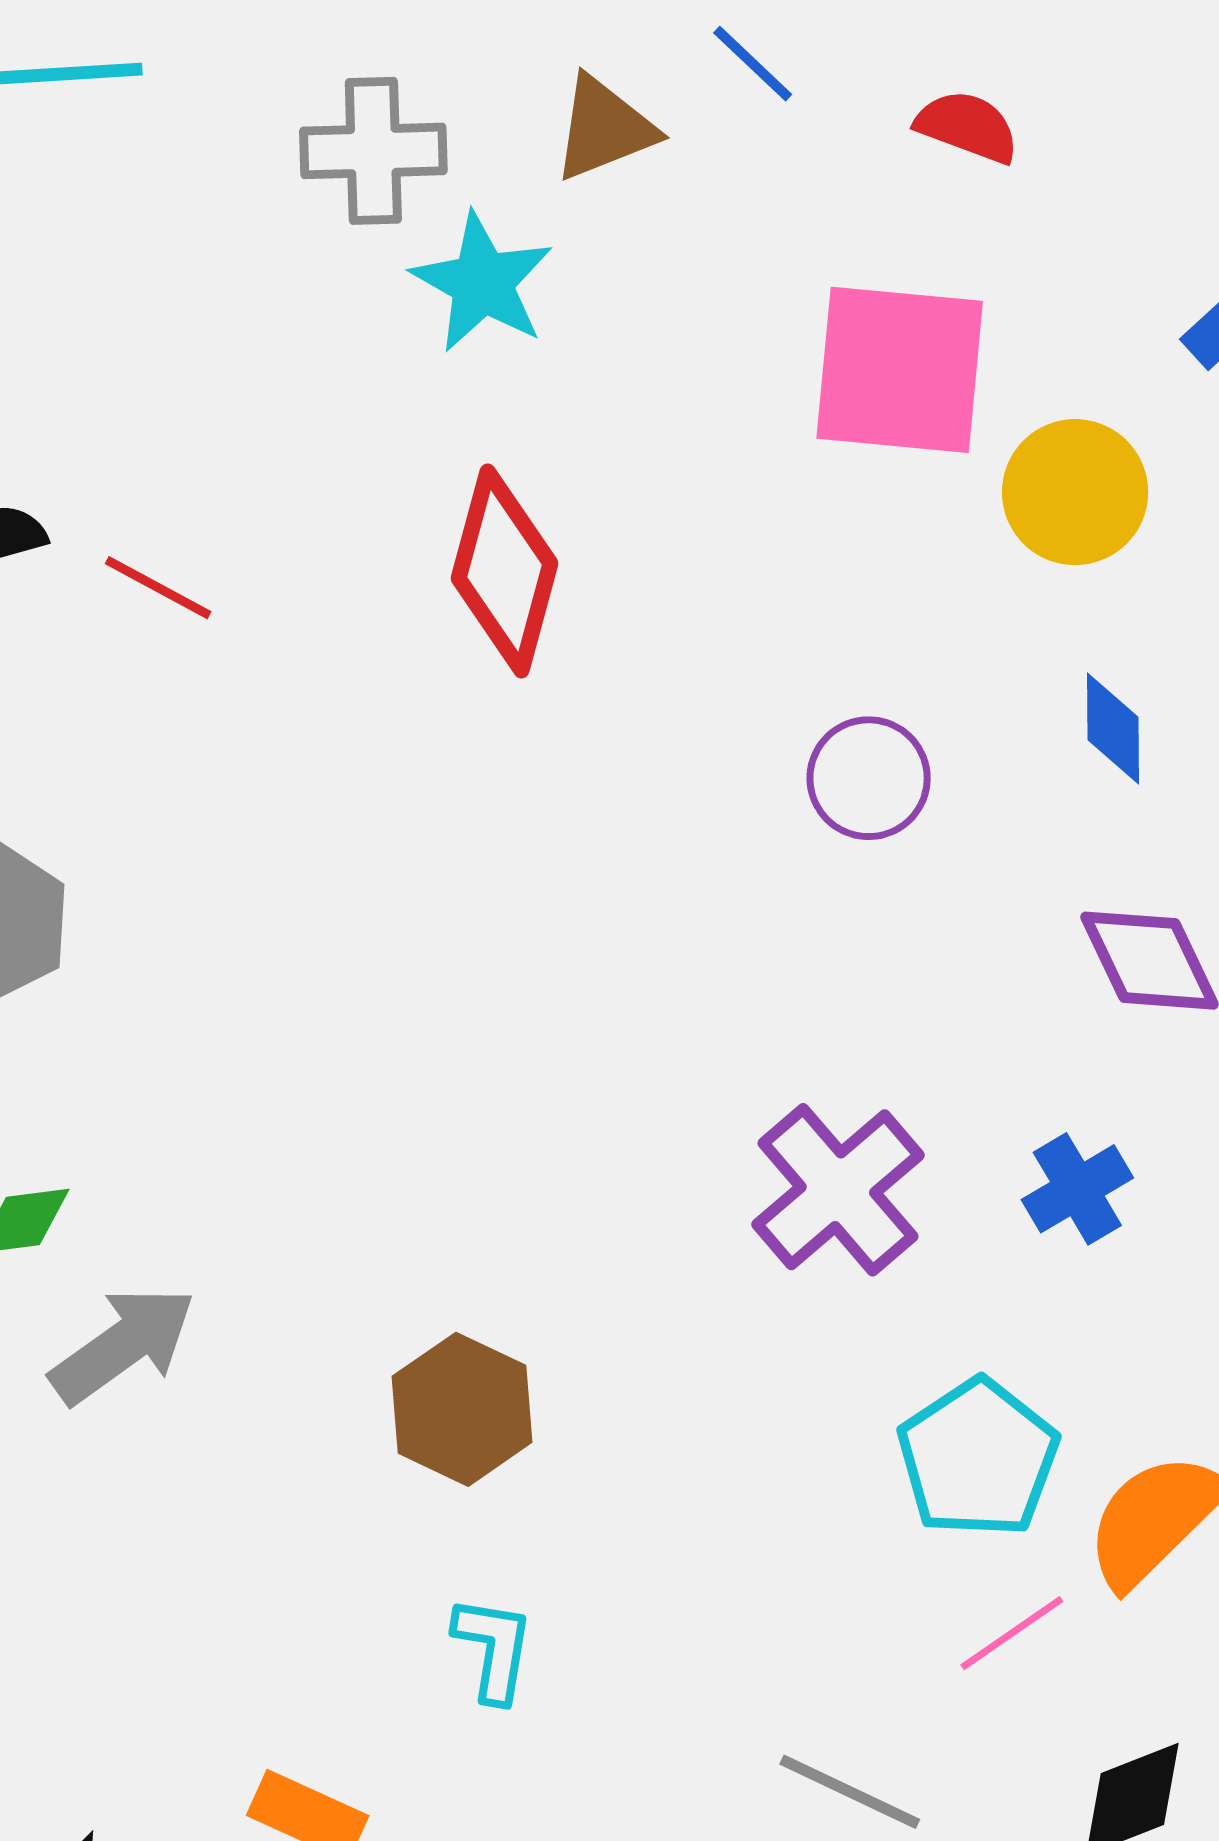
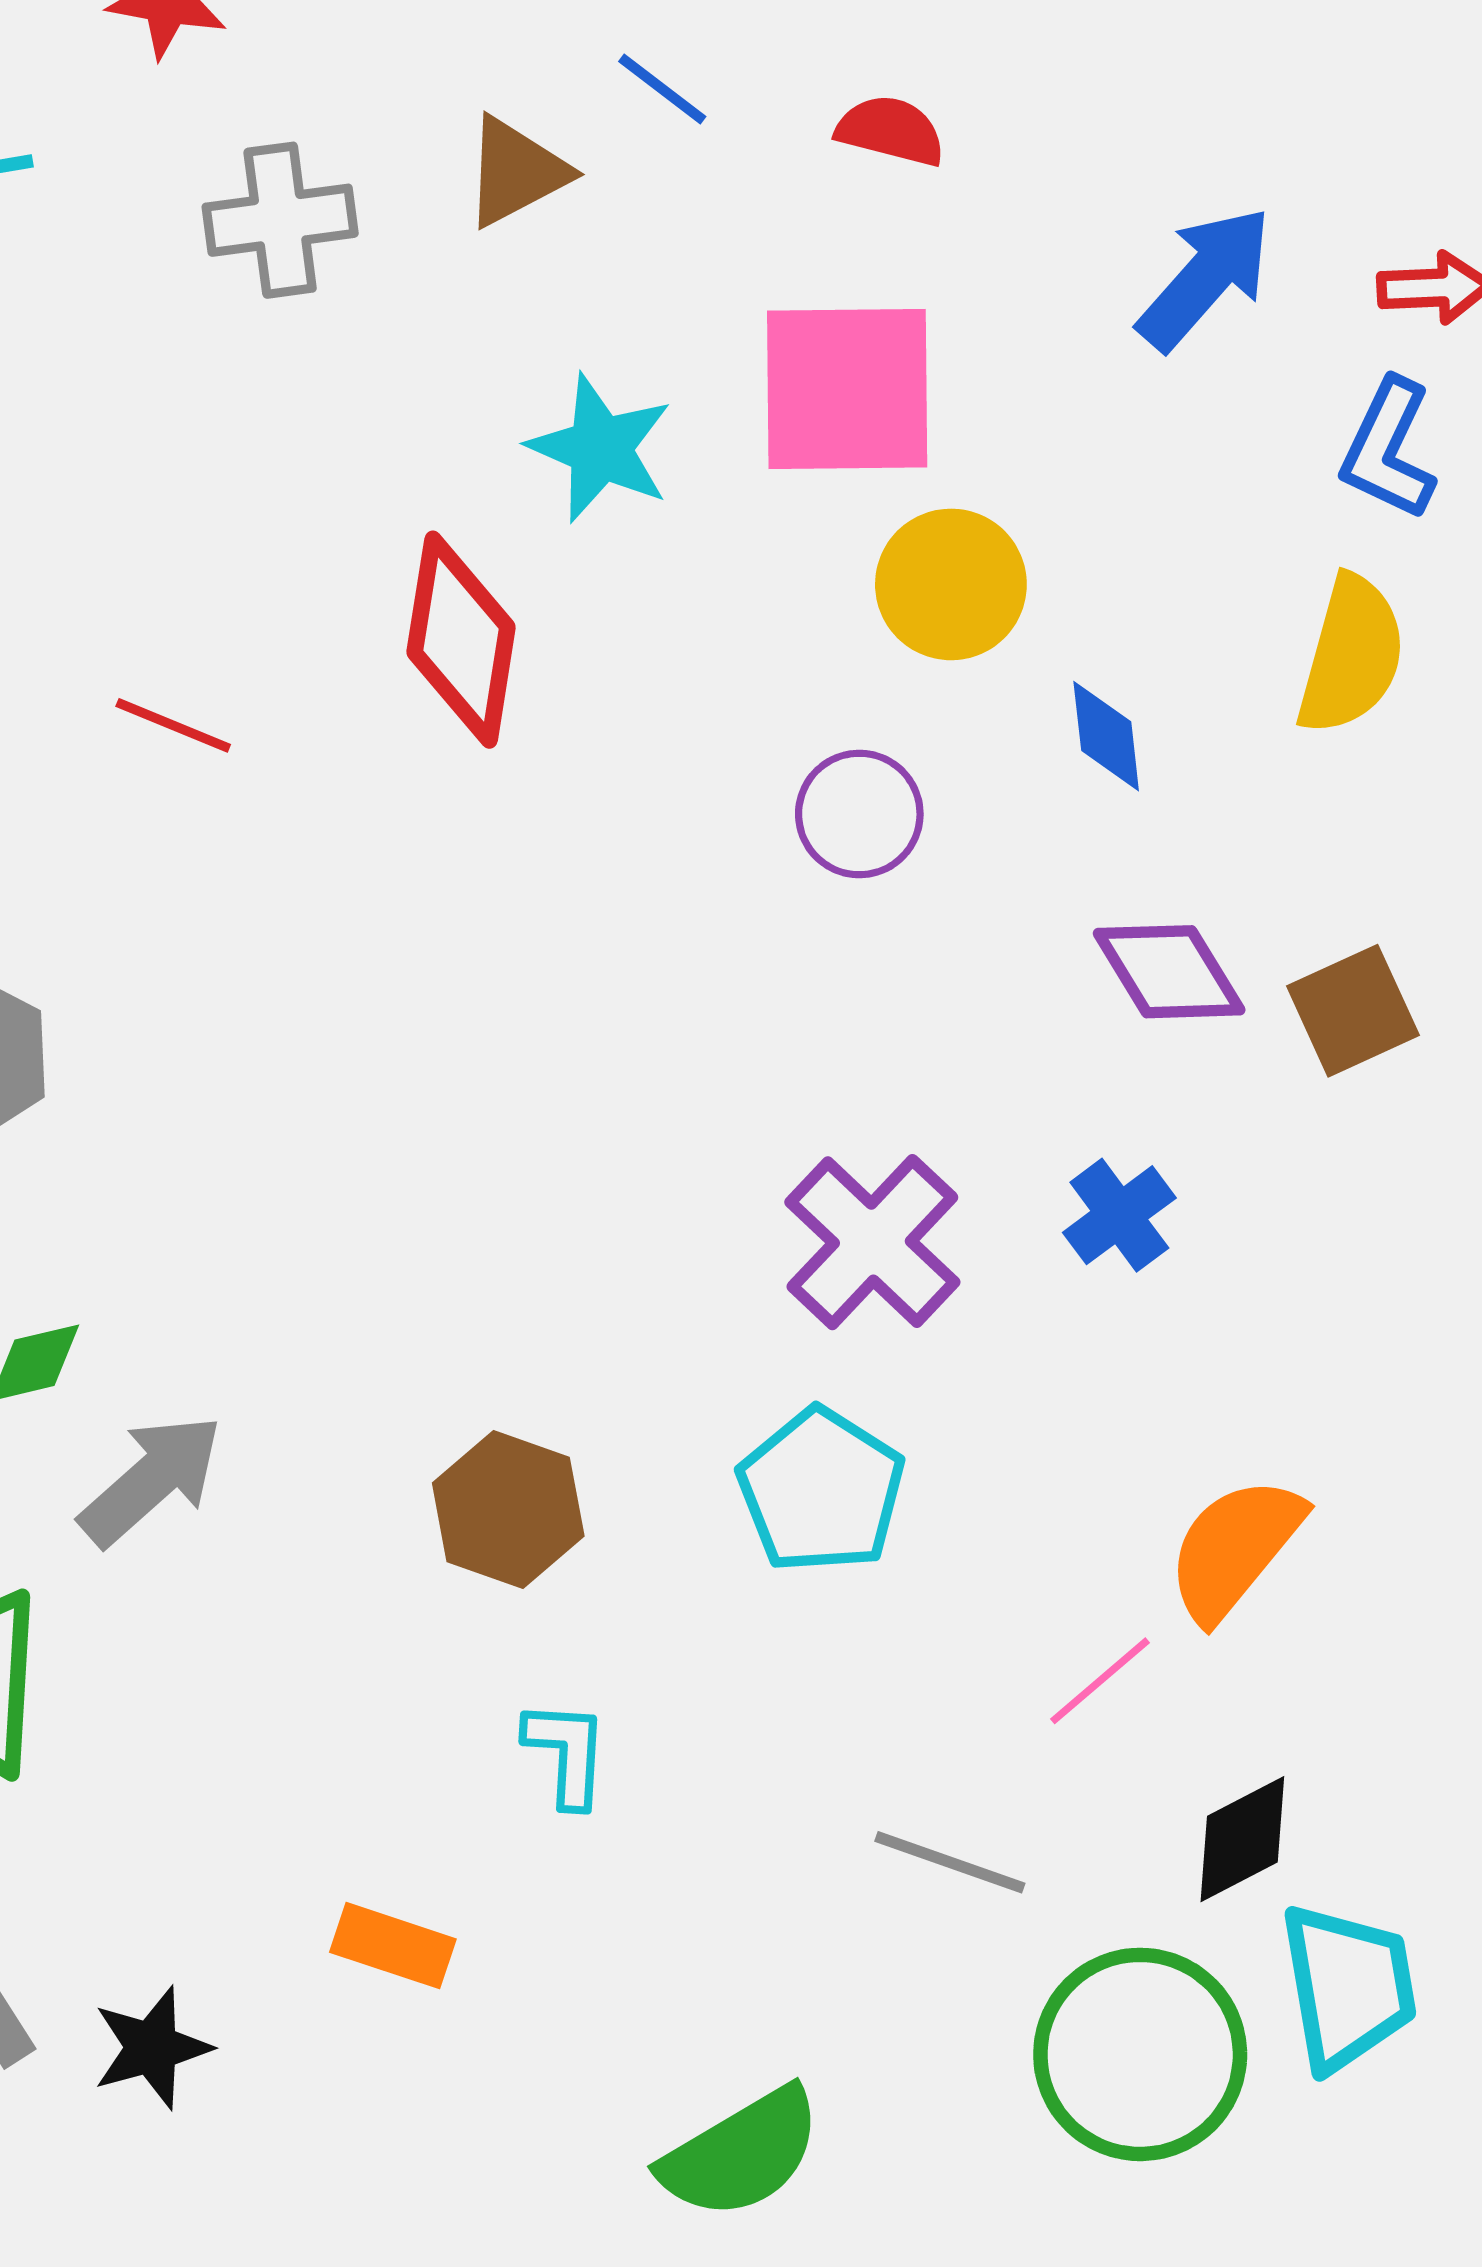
cyan star: (482, 282) -> (600, 448), moved
yellow circle: (1075, 492) -> (951, 584), moved
red line: (158, 588) -> (173, 725), moved
cyan pentagon: (978, 1458) -> (821, 1491), moved

